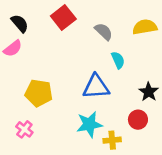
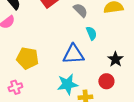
pink cross: (24, 129) -> (15, 87), turned 32

